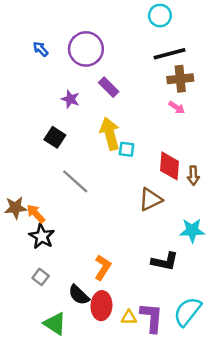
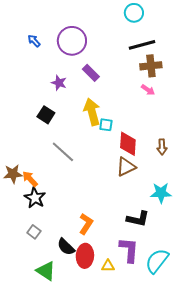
red diamond: (170, 166) -> (128, 144), moved
purple L-shape: (152, 318) -> (129, 250), moved

